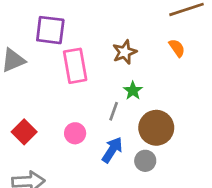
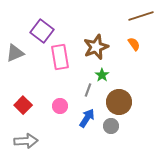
purple square: (50, 30) -> (42, 31), turned 30
brown star: (125, 52) -> (96, 47), size x1.4

